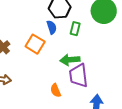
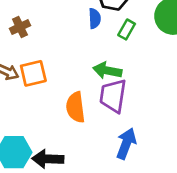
orange square: (35, 44) -> (33, 73), moved, turned 30
orange semicircle: (56, 90) -> (76, 107), size x1.5

